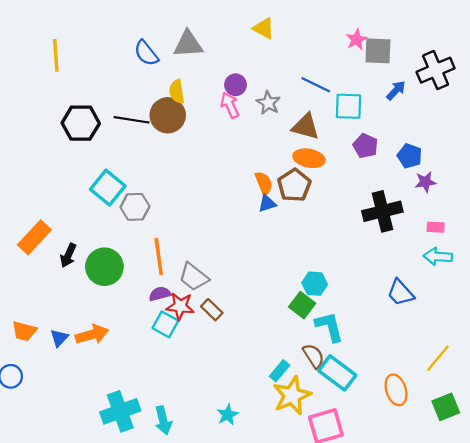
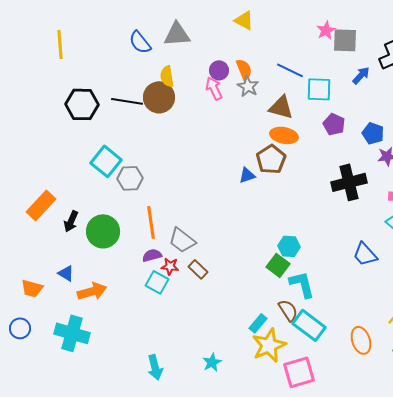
orange semicircle: (264, 183) -> (244, 69), moved
red star: (180, 306) -> (170, 266), size x0.7
blue triangle: (59, 338) -> (66, 273), moved, turned -42
cyan cross: (120, 411) -> (72, 333), moved, turned 36

